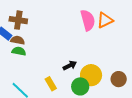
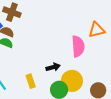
pink semicircle: (88, 20) -> (78, 46), moved

